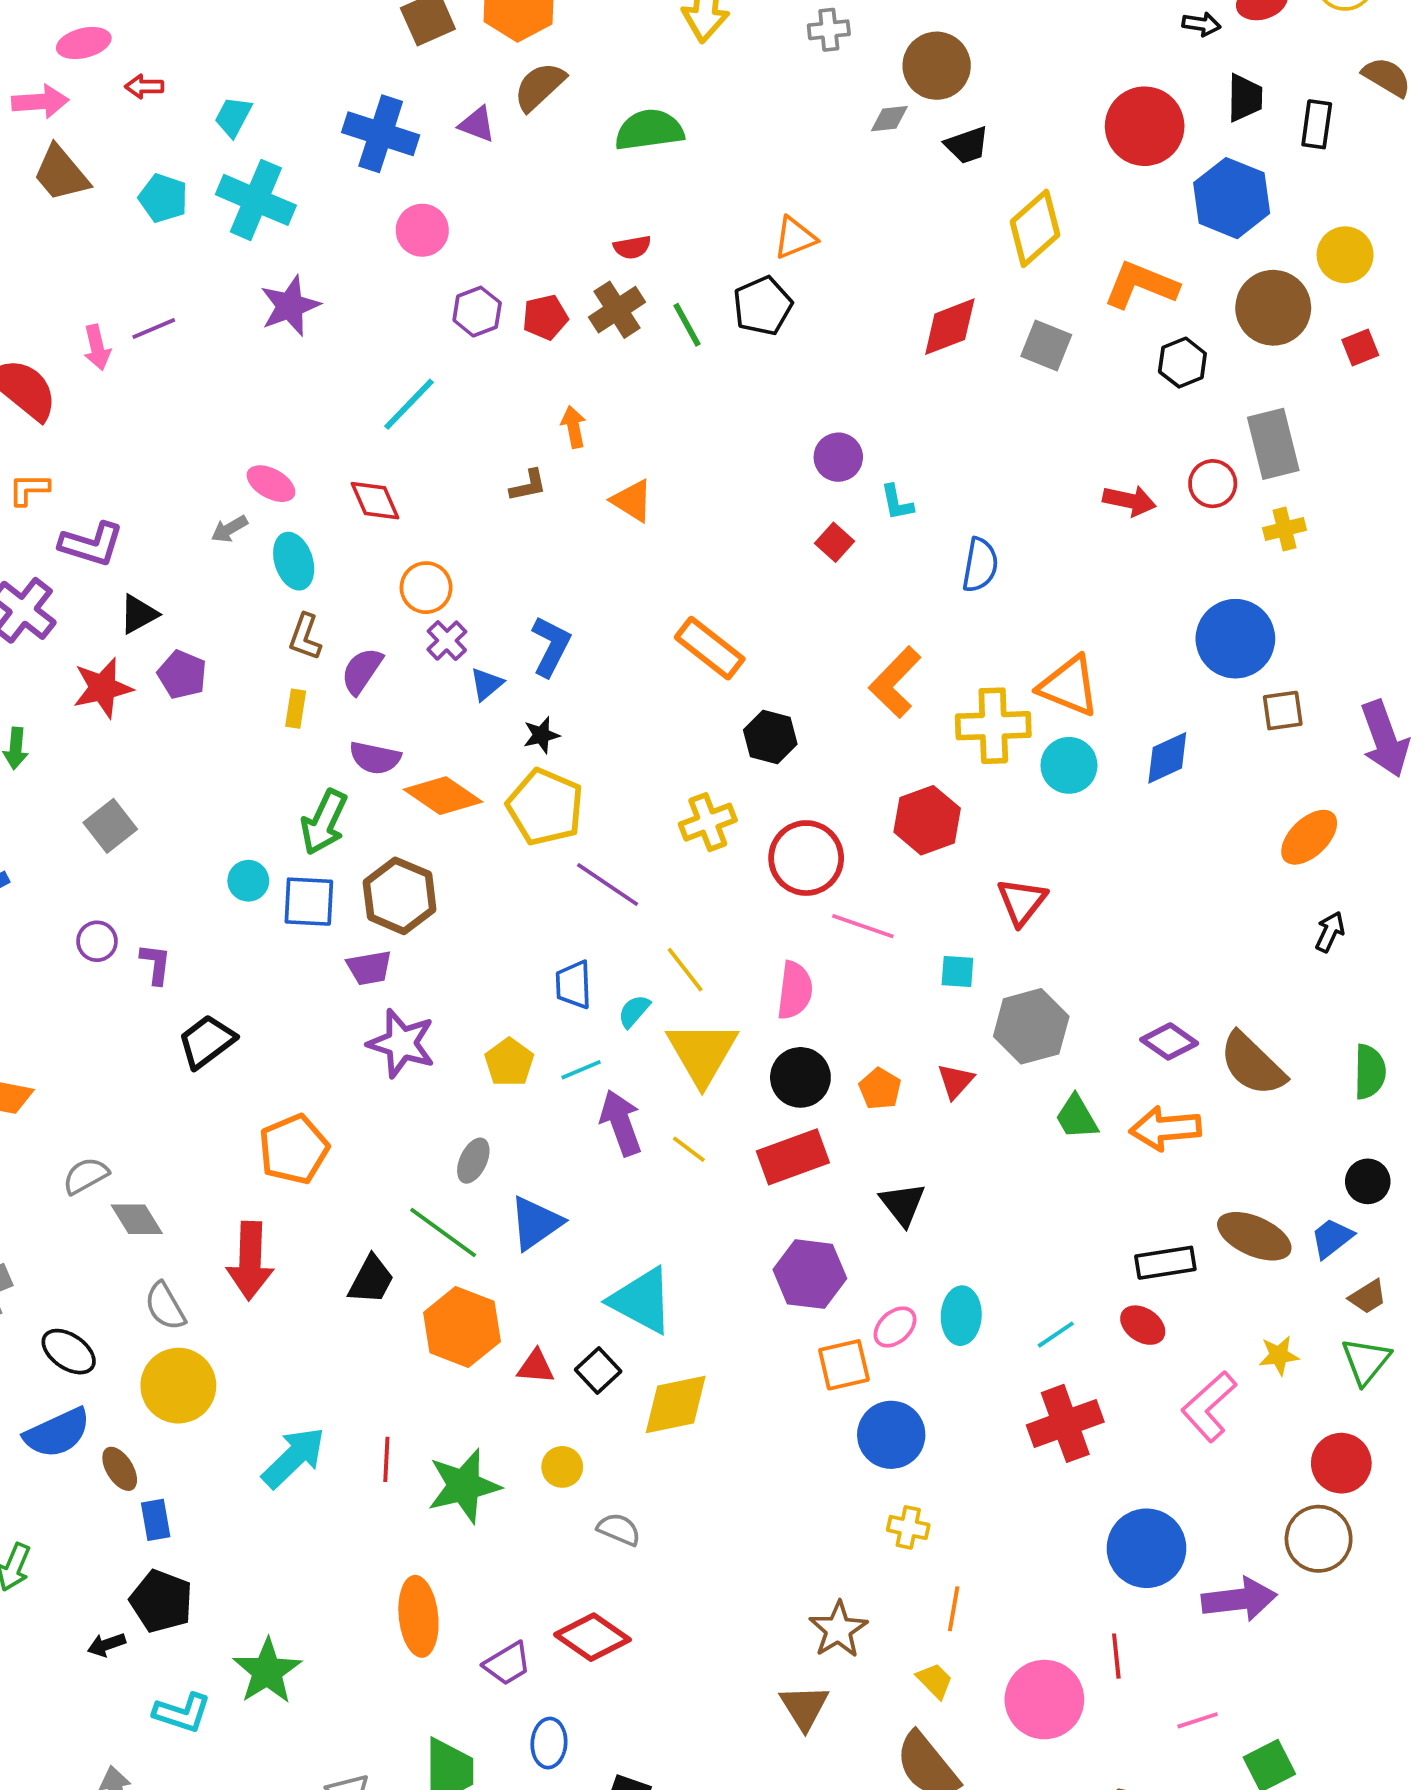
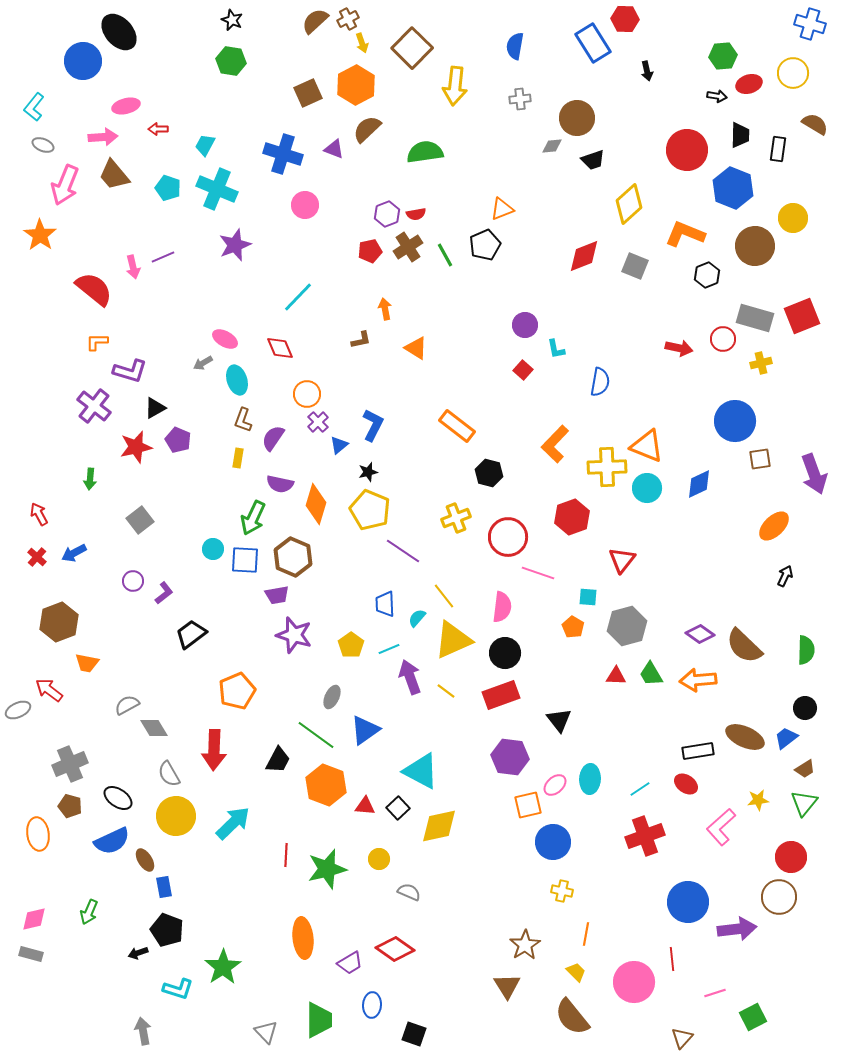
purple hexagon: (477, 312) -> (387, 214), moved
red square: (1360, 347) -> (802, 316), moved, size x1.8
gray rectangle: (1273, 444) -> (755, 318), turned -60
orange diamond: (443, 796) -> (316, 504), turned 72
purple L-shape: (156, 964) -> (164, 593), turned 45
yellow triangle: (702, 1053) -> (453, 640), turned 36
red triangle: (956, 1081) -> (616, 676), moved, turned 50
orange pentagon: (880, 1089) -> (573, 627), moved
cyan arrow: (294, 1457) -> (233, 823), moved

